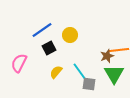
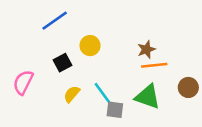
blue line: (42, 30) -> (55, 21), moved
brown star: (107, 56) -> (146, 49), moved
green triangle: (114, 74) -> (148, 97), turned -40

